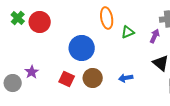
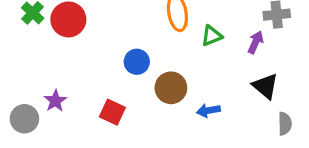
blue circle: (82, 48) -> (137, 62), size x0.6
brown circle: (93, 78) -> (171, 88), moved

